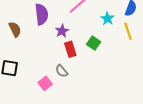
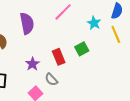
purple star: (62, 31) -> (32, 64), moved
green square: (94, 43) -> (82, 49), turned 32

